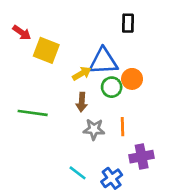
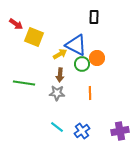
blue triangle: (103, 61) -> (76, 45), turned 30
gray star: (94, 129) -> (57, 93), moved
purple cross: (142, 157) -> (120, 131), moved

